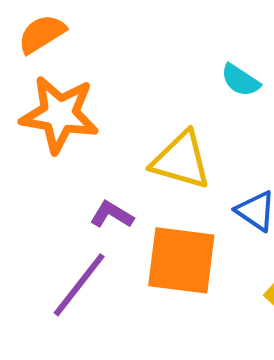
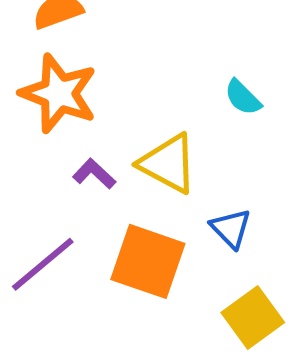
purple L-shape: (112, 215) -> (94, 174), moved

